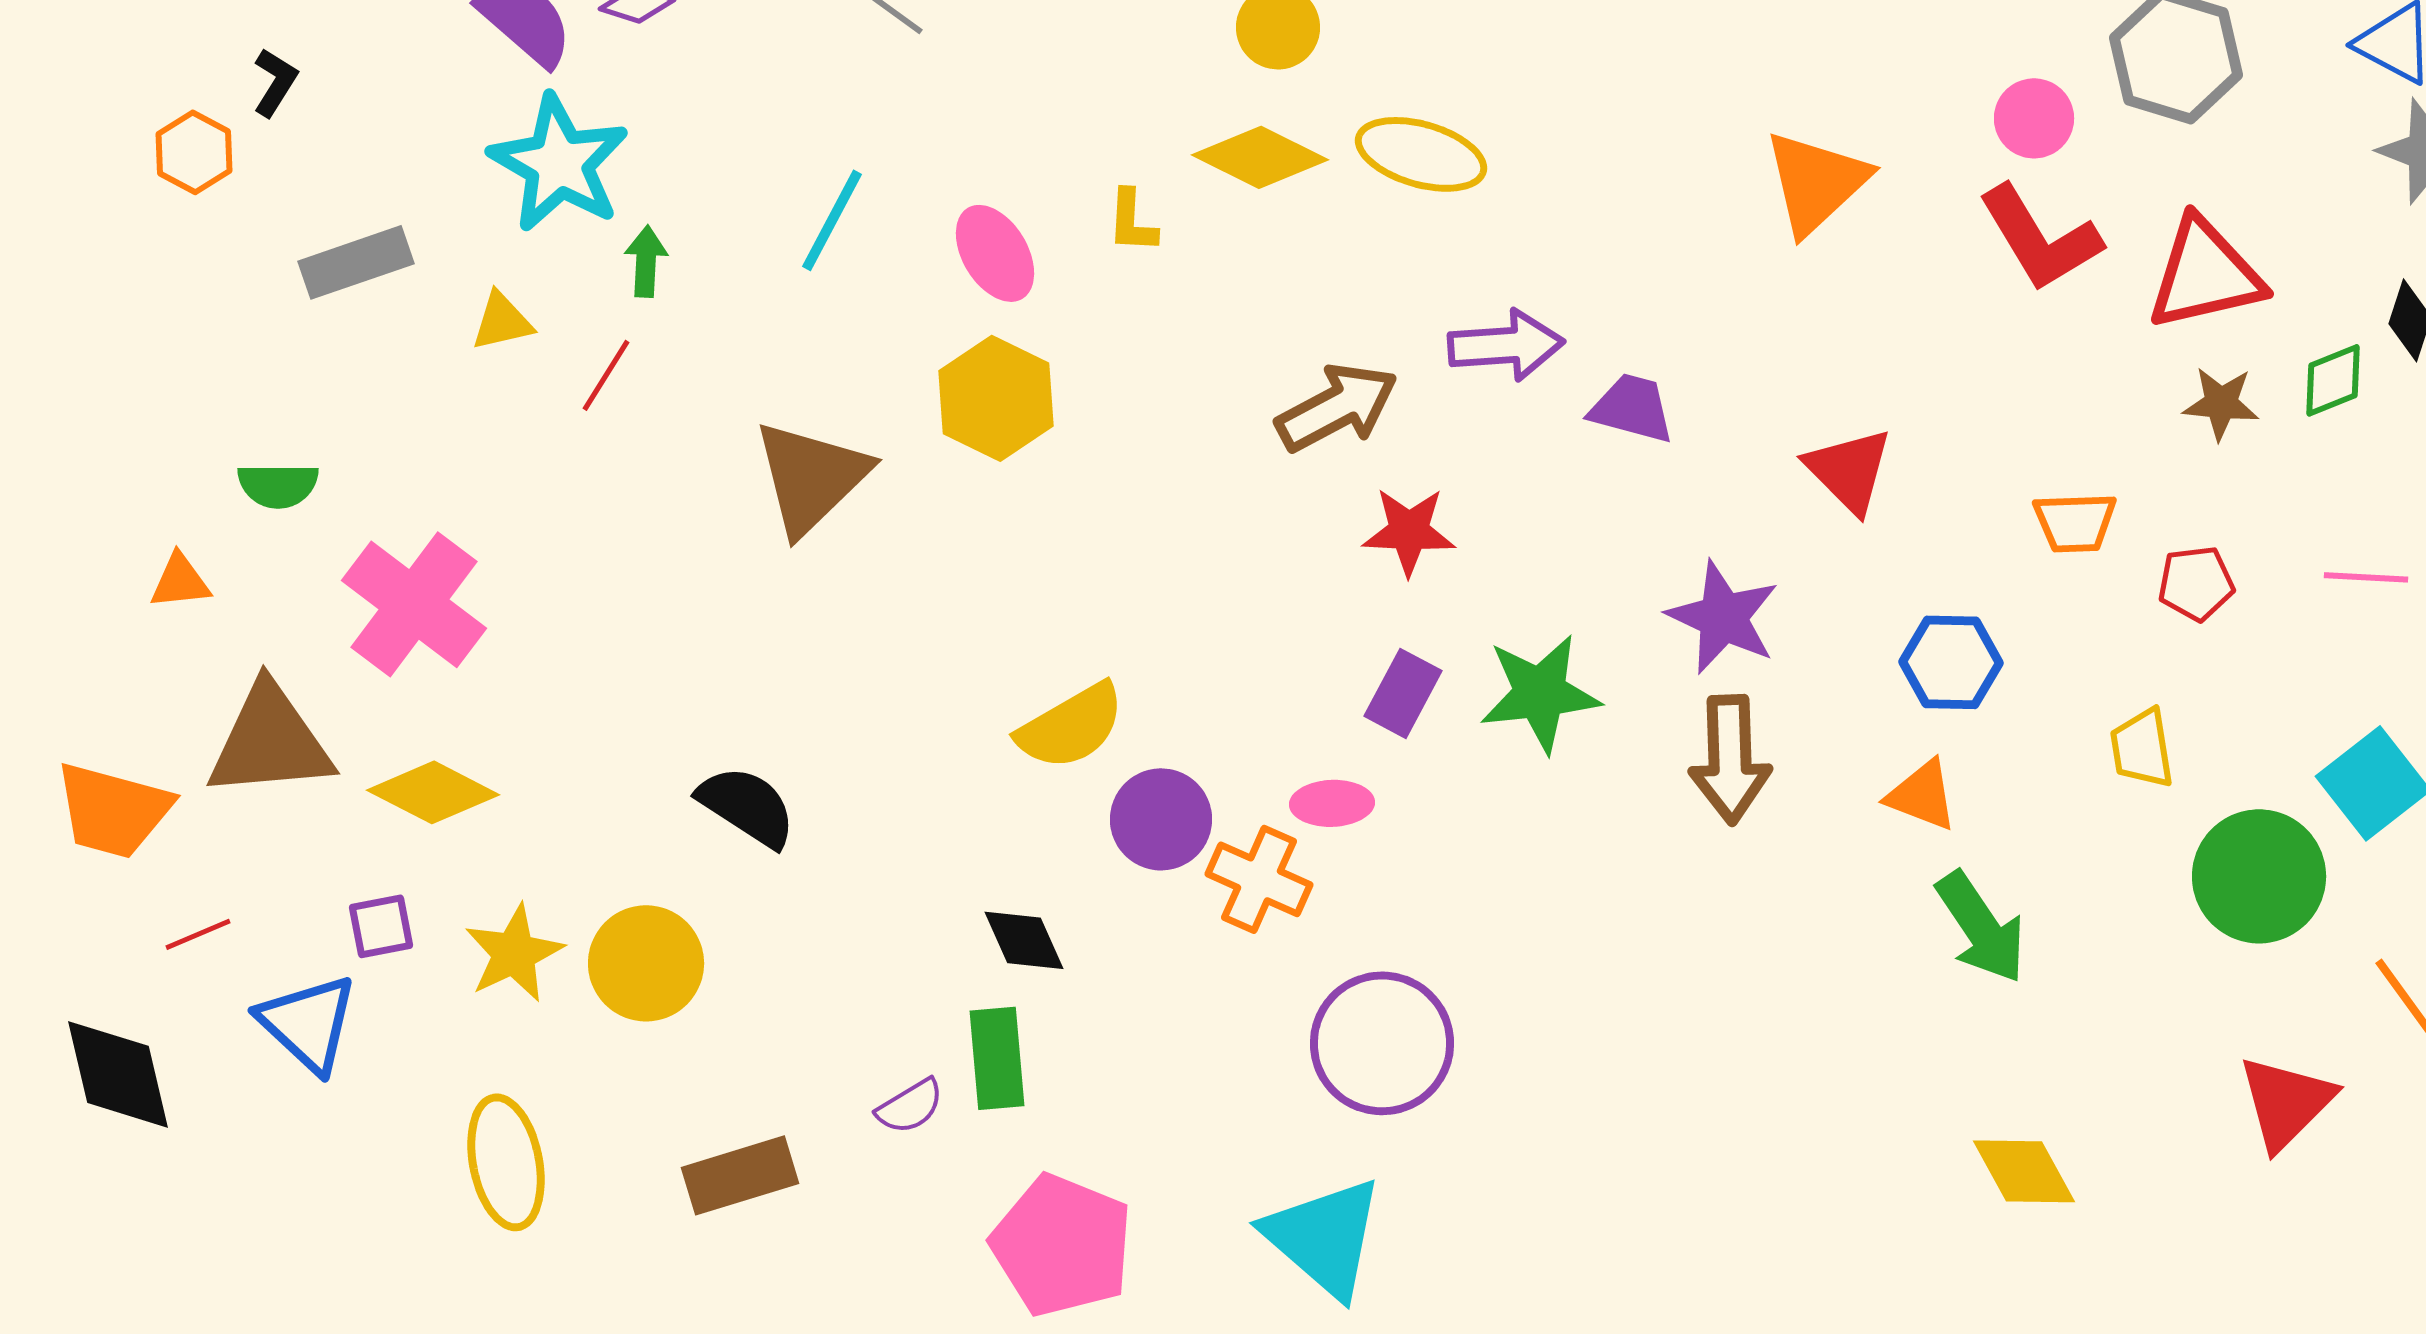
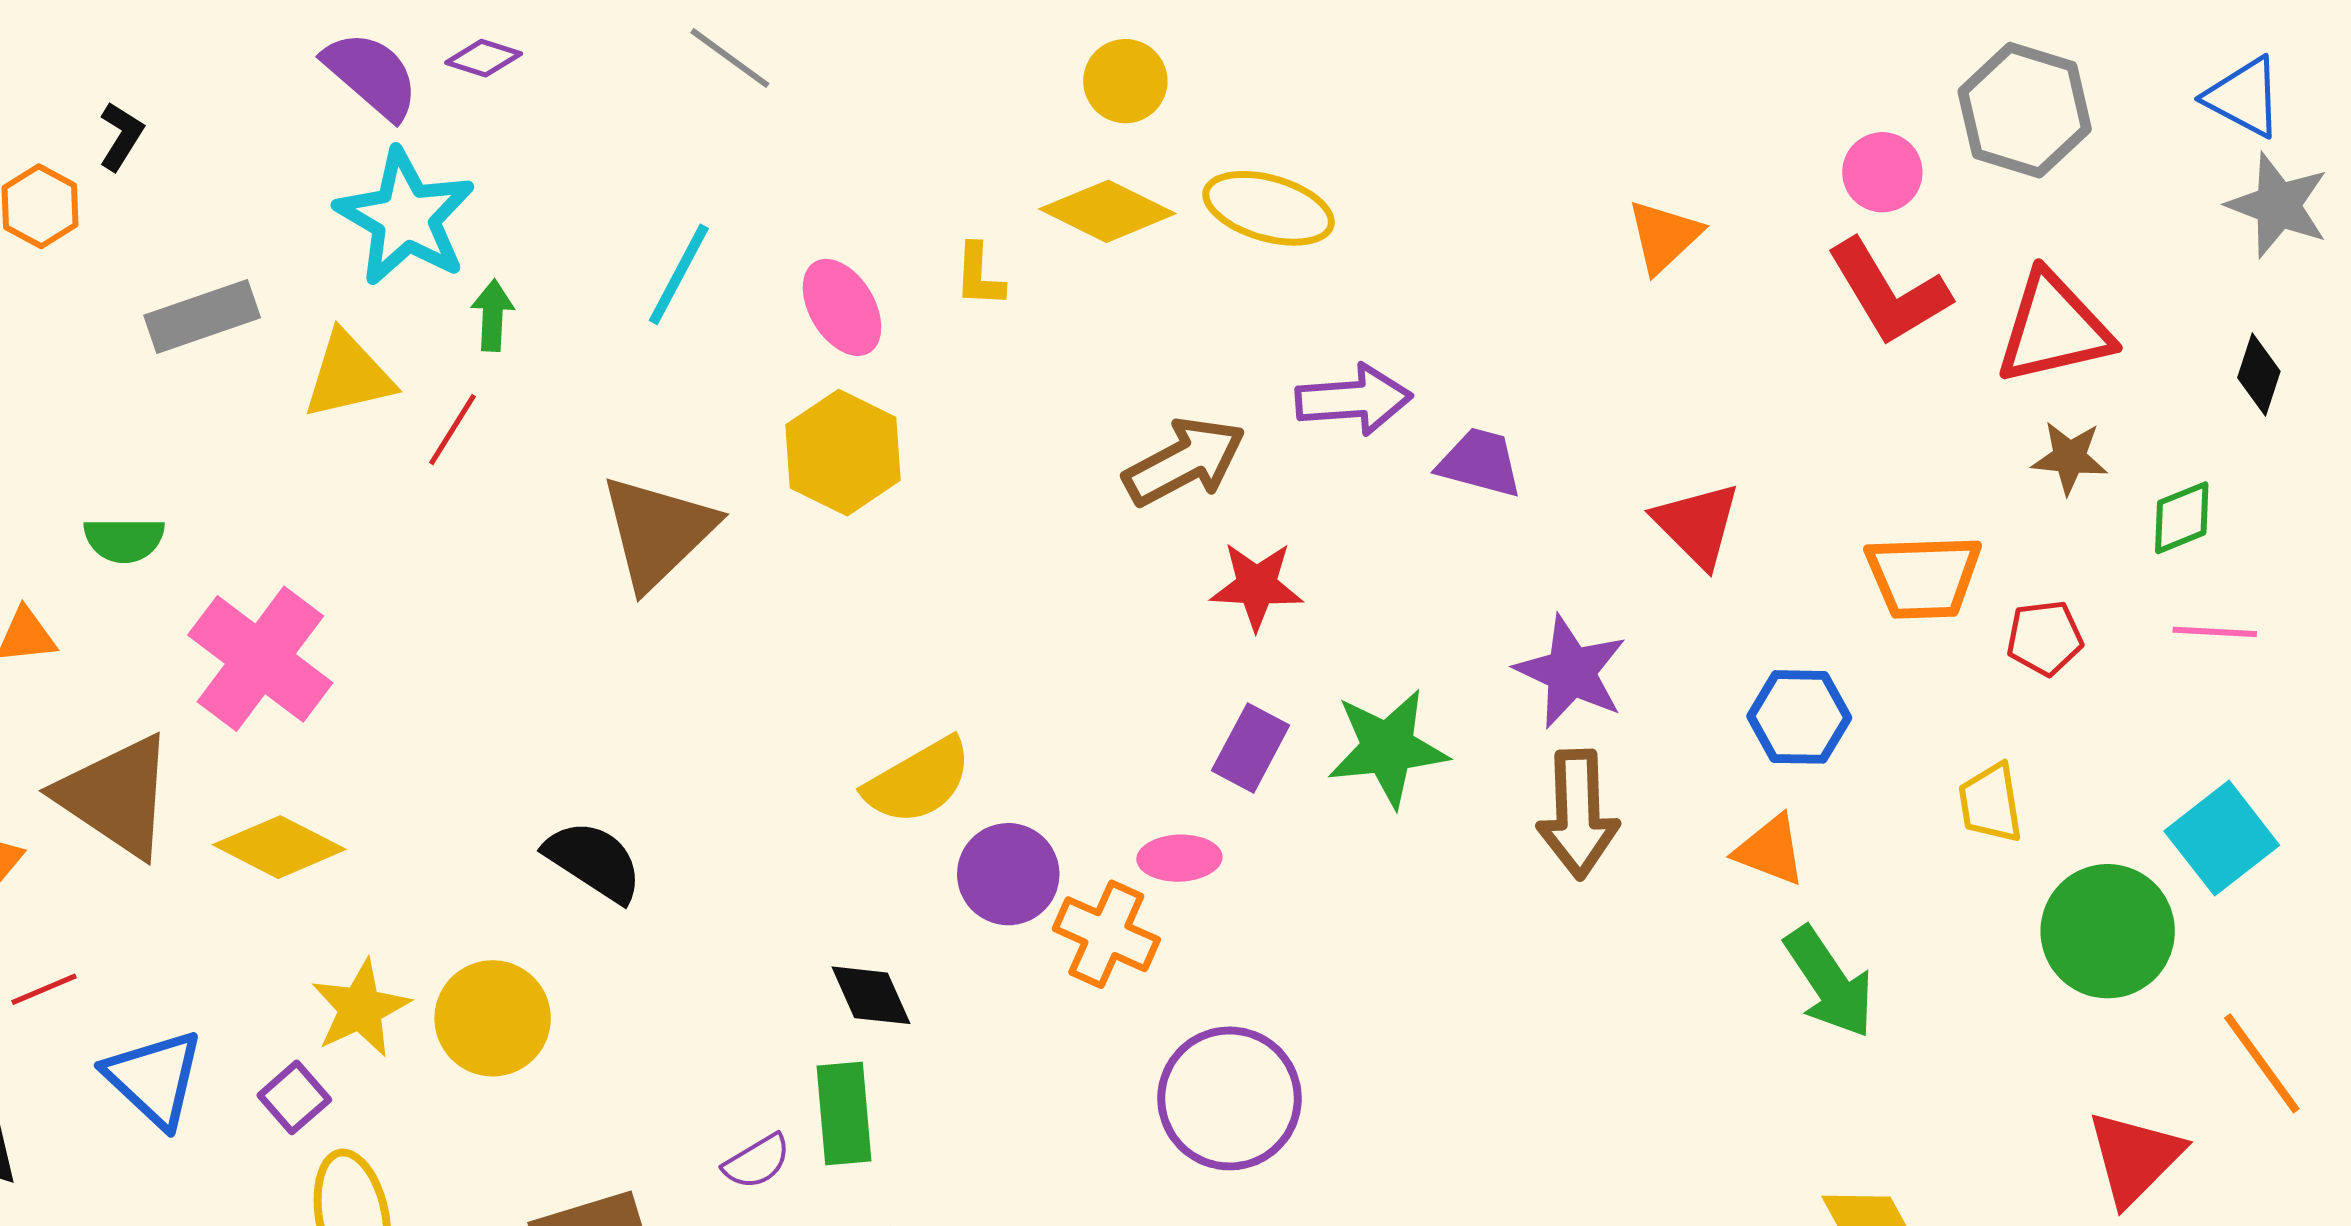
orange triangle: (1816, 182) -> (1664, 236), size x0.7
yellow triangle: (502, 321) -> (348, 375), size x1.5
green diamond: (2333, 380) -> (2182, 518), moved
orange trapezoid: (2075, 522) -> (1923, 577), size x1.4
brown triangle: (270, 741) -> (116, 796), turned 39
purple square: (381, 926) -> (294, 1097), moved, turned -30

